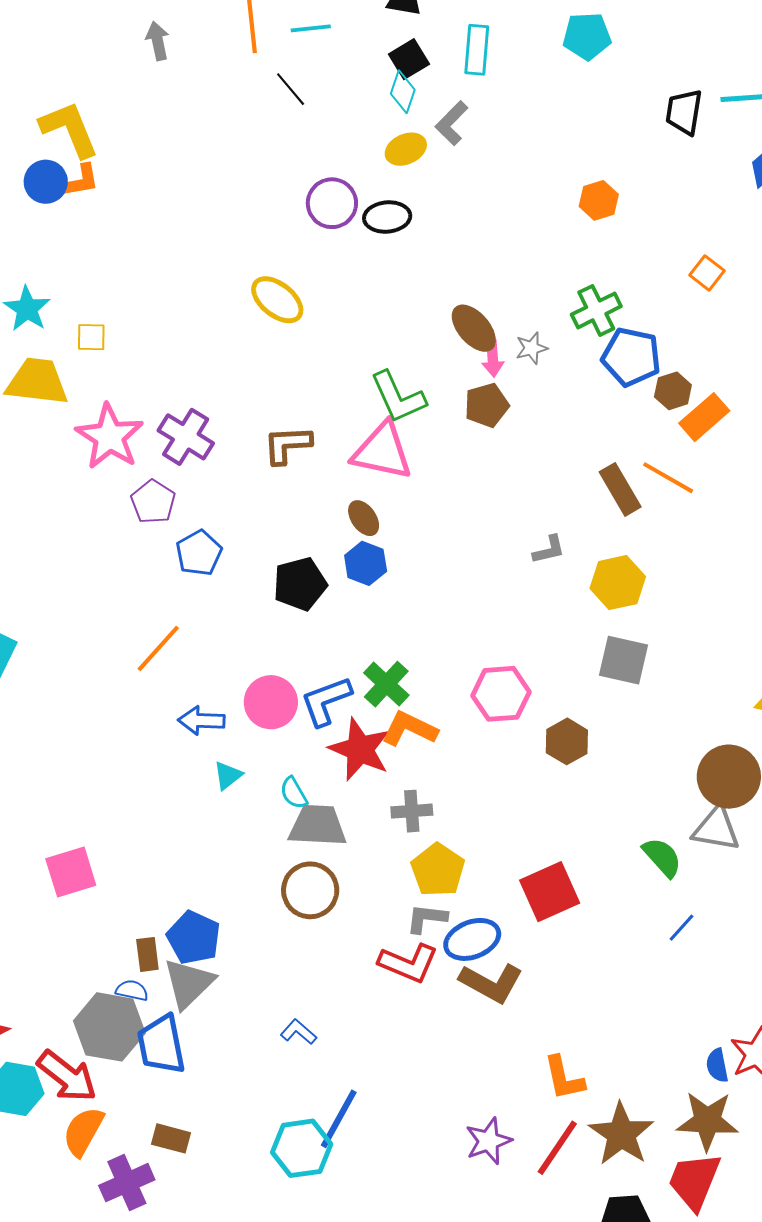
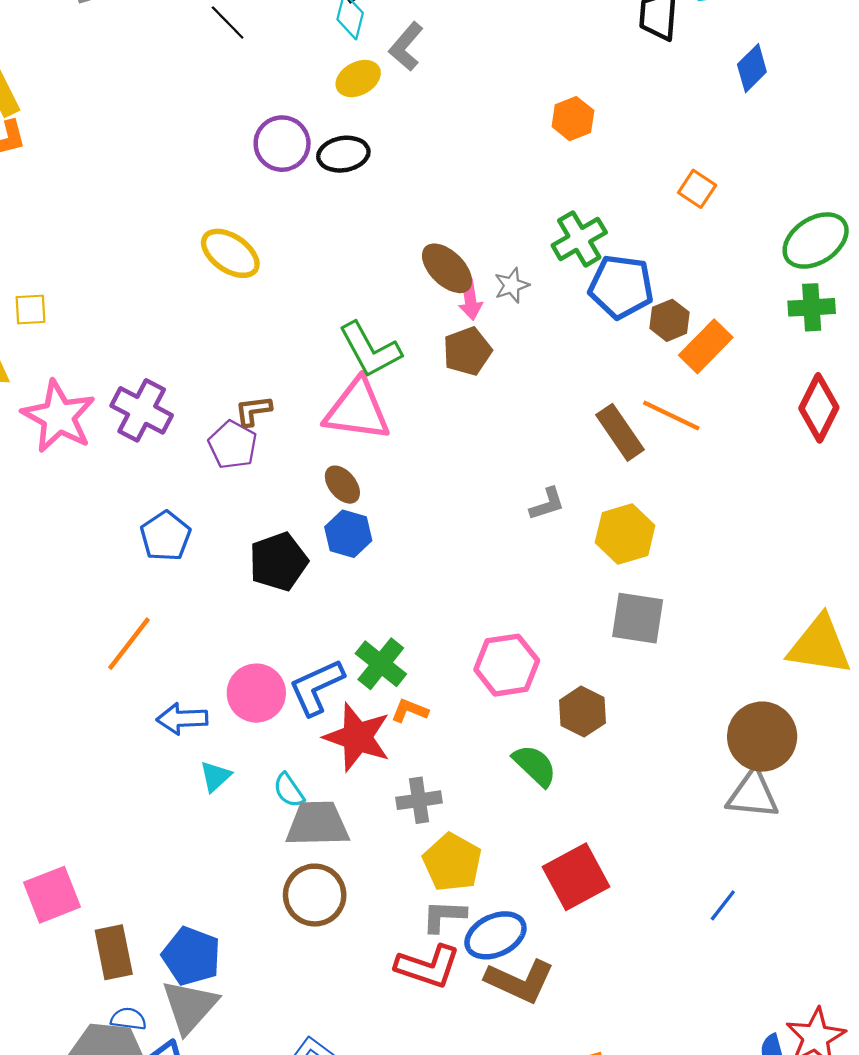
brown L-shape: (287, 445) -> (253, 411), size x0.7
purple pentagon: (153, 502) -> (233, 445), moved
orange L-shape: (409, 729) -> (410, 711), size x0.6
green semicircle: (662, 857) -> (535, 765), moved
brown rectangle: (147, 954) -> (114, 952), moved, size x1.4

